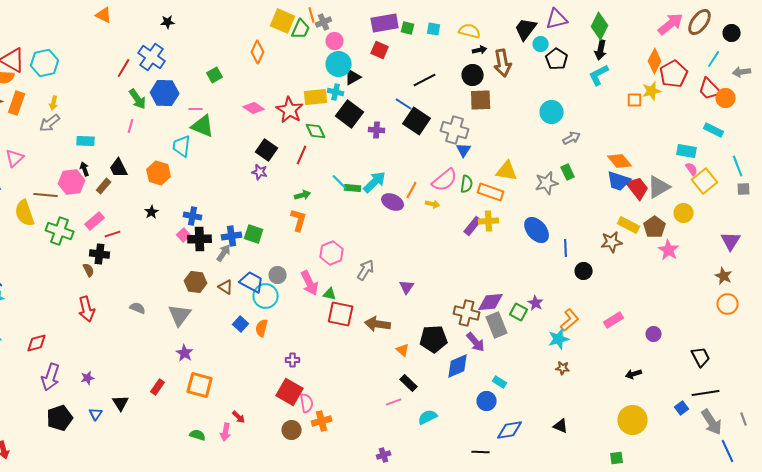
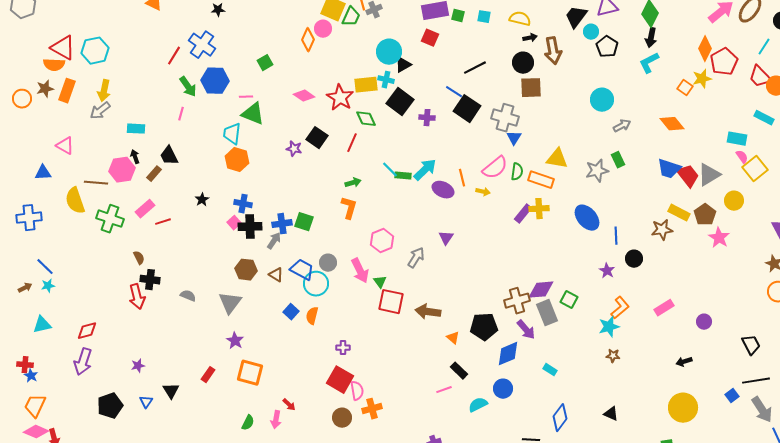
pink circle: (335, 41) -> (323, 29), moved
orange square: (635, 100) -> (685, 88), turned 35
yellow arrow: (54, 103) -> (104, 91), size x1.5
pink triangle: (15, 158) -> (65, 146), turned -48
orange diamond: (620, 161) -> (672, 124), moved
purple star: (260, 172) -> (294, 149), moved
orange hexagon: (159, 173) -> (237, 160), moved
orange line: (412, 190) -> (462, 178), turned -42
black cross: (100, 254) -> (150, 280), moved
purple triangle: (407, 287) -> (446, 238), moved
green triangle: (330, 294) -> (380, 282), turned 40
purple star: (536, 303) -> (607, 271), moved
brown cross: (467, 313) -> (517, 301), turned -30
purple arrow: (51, 377) -> (83, 362), moved
blue circle: (487, 401) -> (503, 389), moved
blue diamond: (510, 430) -> (560, 418), turned -44
green semicircle: (198, 435) -> (248, 423), turned 98

